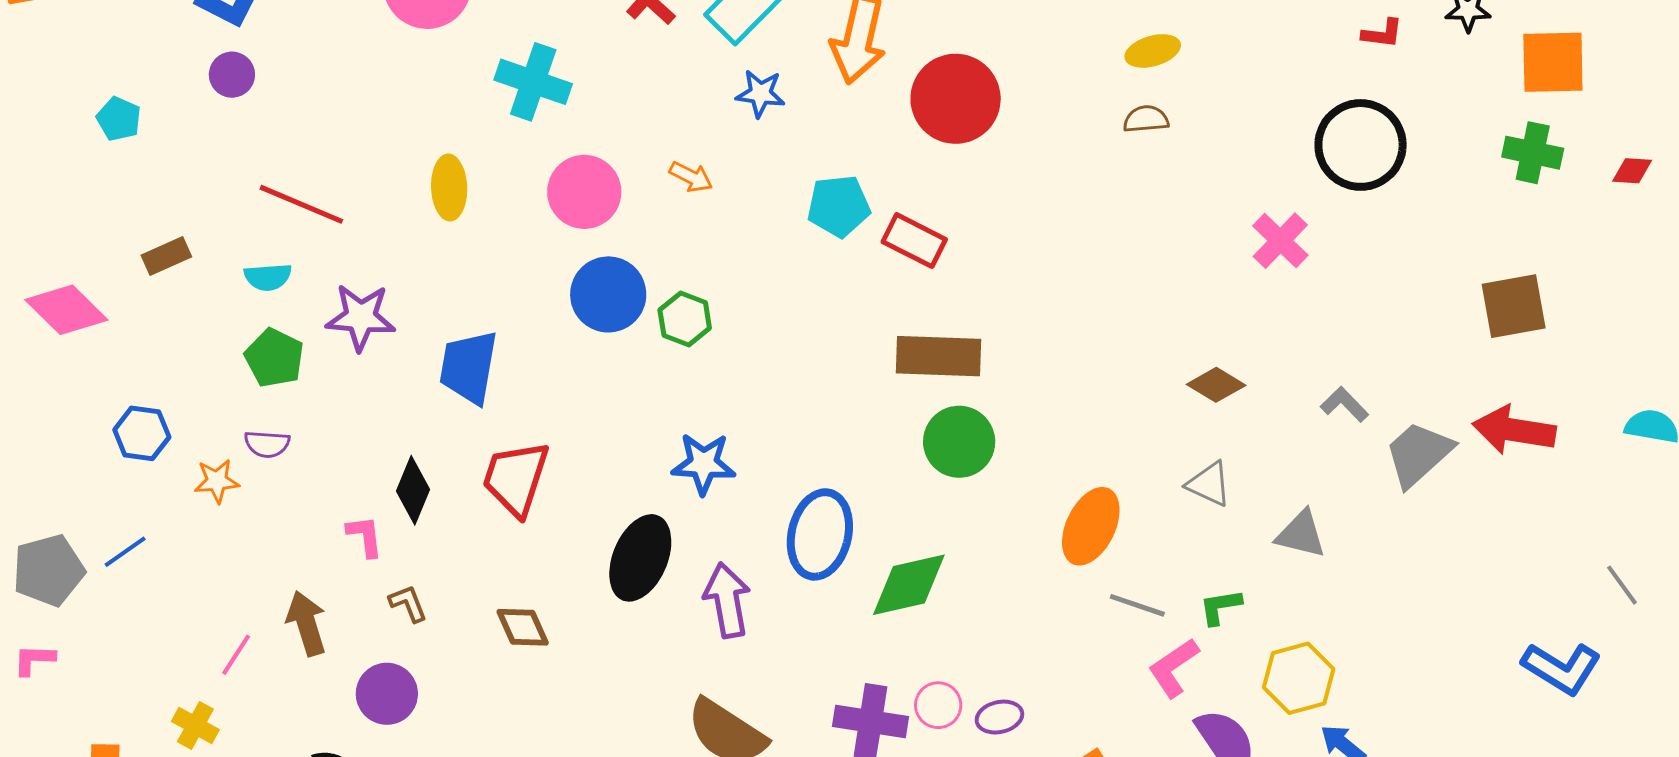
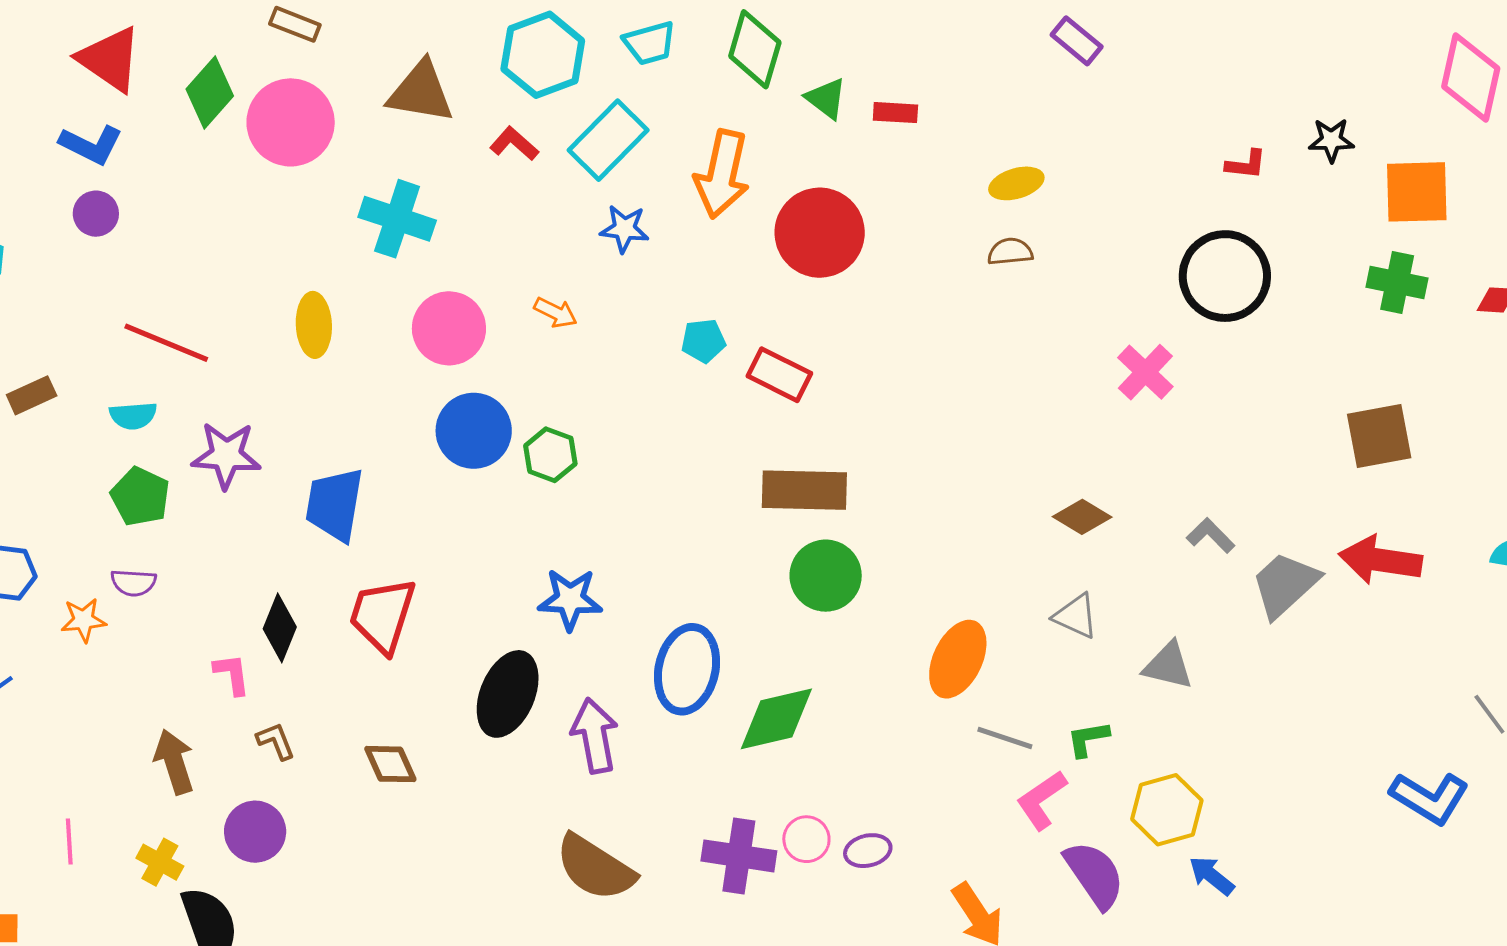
cyan pentagon: (839, 206) -> (703, 341), size x0.7
pink line: (236, 655) -> (69, 841), moved, turned -36
yellow cross: (195, 725) -> (160, 862), moved

